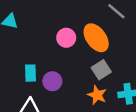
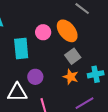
cyan rectangle: (30, 73) -> (21, 48), moved, size x1.5
purple circle: (52, 81) -> (35, 77), moved

